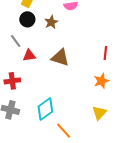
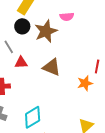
brown star: (51, 22) -> (46, 31), size x1.6
orange star: (101, 81) -> (85, 83), moved

